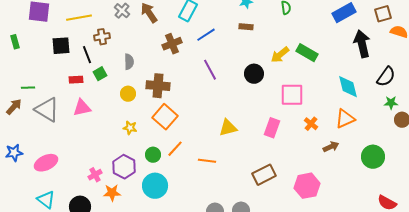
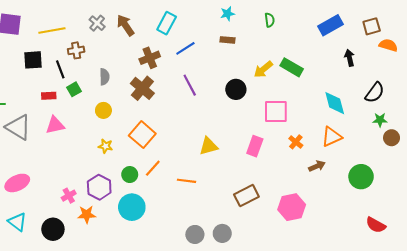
black arrow: (362, 44) -> (349, 58), size x0.6
brown cross: (158, 86) -> (142, 88), moved, turned 35

